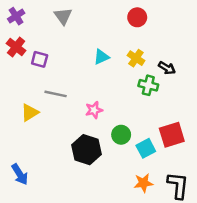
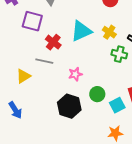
red cross: (16, 47) -> (53, 42), moved
cyan triangle: (101, 57) -> (81, 31), size x1.6
purple square: (40, 59) -> (32, 21), moved, size x1.5
blue arrow: (20, 174) -> (15, 110), moved

